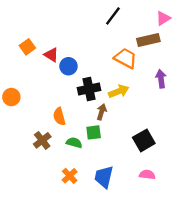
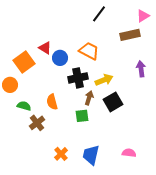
orange square: (27, 47) -> (24, 62), moved, size x1.5
orange trapezoid: (126, 58) -> (89, 51), moved
black square: (144, 140) -> (113, 102), moved
green semicircle: (74, 143) -> (24, 106), moved

